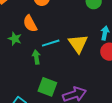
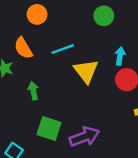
cyan line: (51, 43) -> (63, 49), moved

